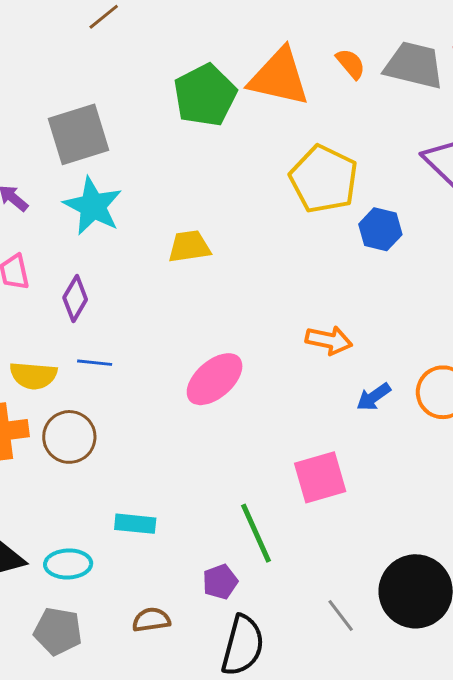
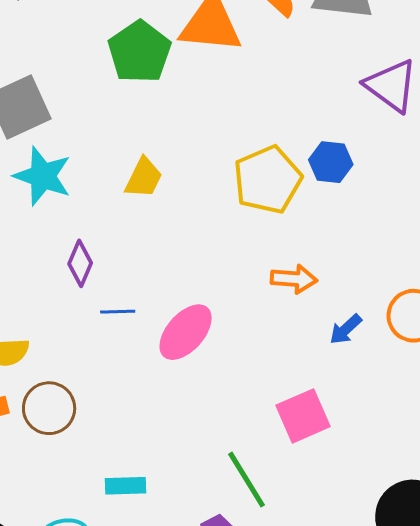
yellow pentagon: (324, 179) -> (268, 180), moved, turned 30
yellow trapezoid: (189, 246) -> (144, 178), moved, turned 132
purple diamond: (75, 298) -> (80, 263), moved
blue line: (95, 363) -> (118, 312), moved

